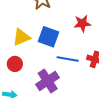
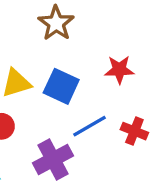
blue line: (68, 59) -> (90, 126), turned -45

